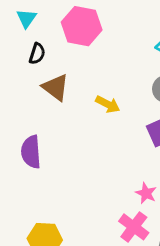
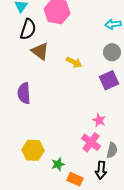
black semicircle: (37, 54) -> (28, 29), size x1.5

